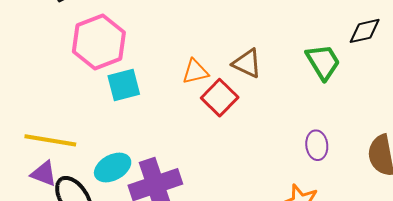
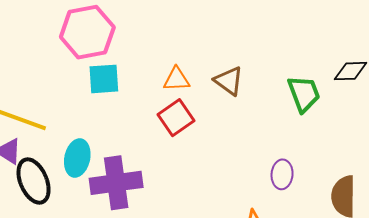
red square: (220, 98) -> (176, 118), moved
cyan ellipse: (113, 167) -> (77, 158), turned -60

